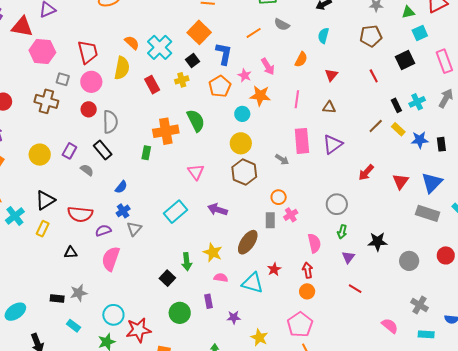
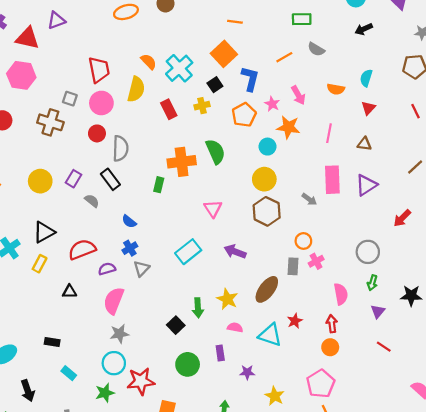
cyan semicircle: (323, 36) -> (366, 78), moved
pink hexagon: (42, 51) -> (21, 75), moved
orange semicircle: (301, 59) -> (336, 89), turned 70
blue semicircle: (121, 187) -> (129, 221), turned 88
red semicircle: (80, 214) -> (82, 249), turned 150
gray star: (79, 293) -> (119, 334), moved

